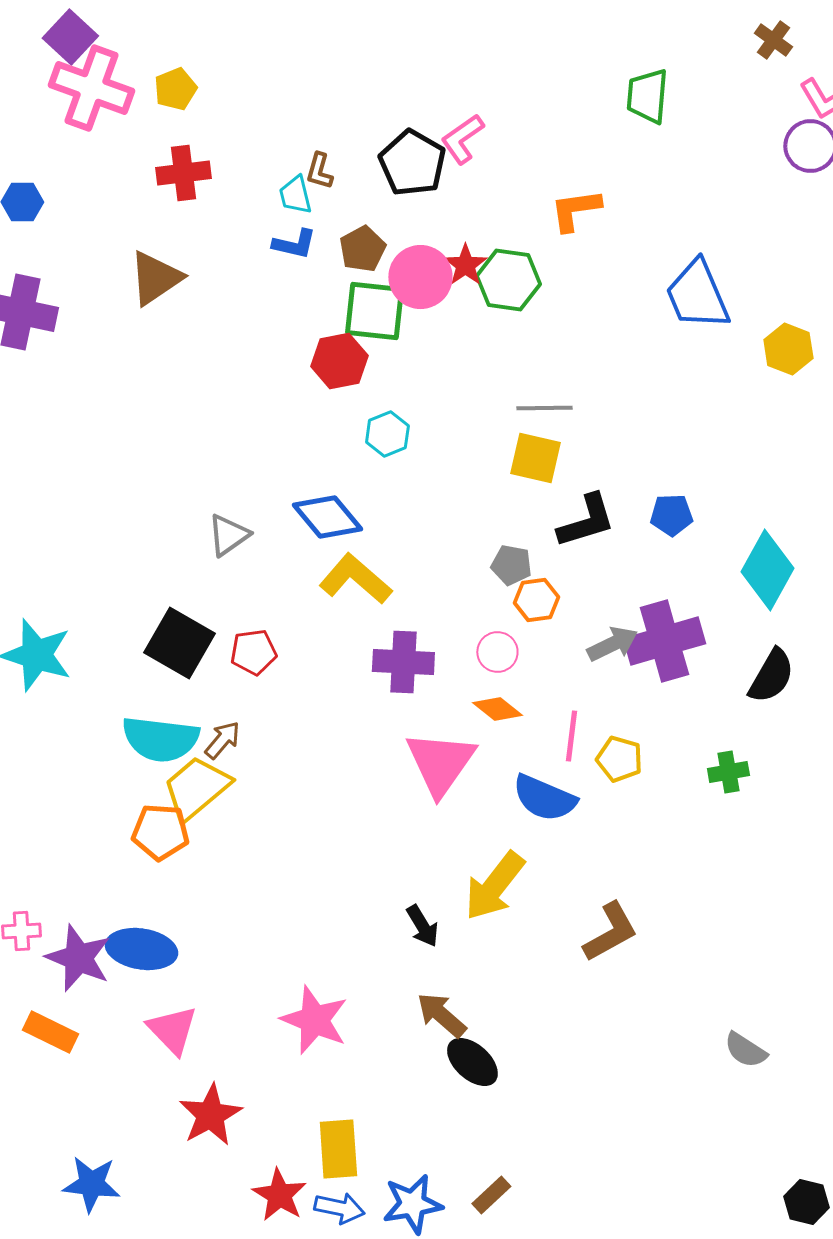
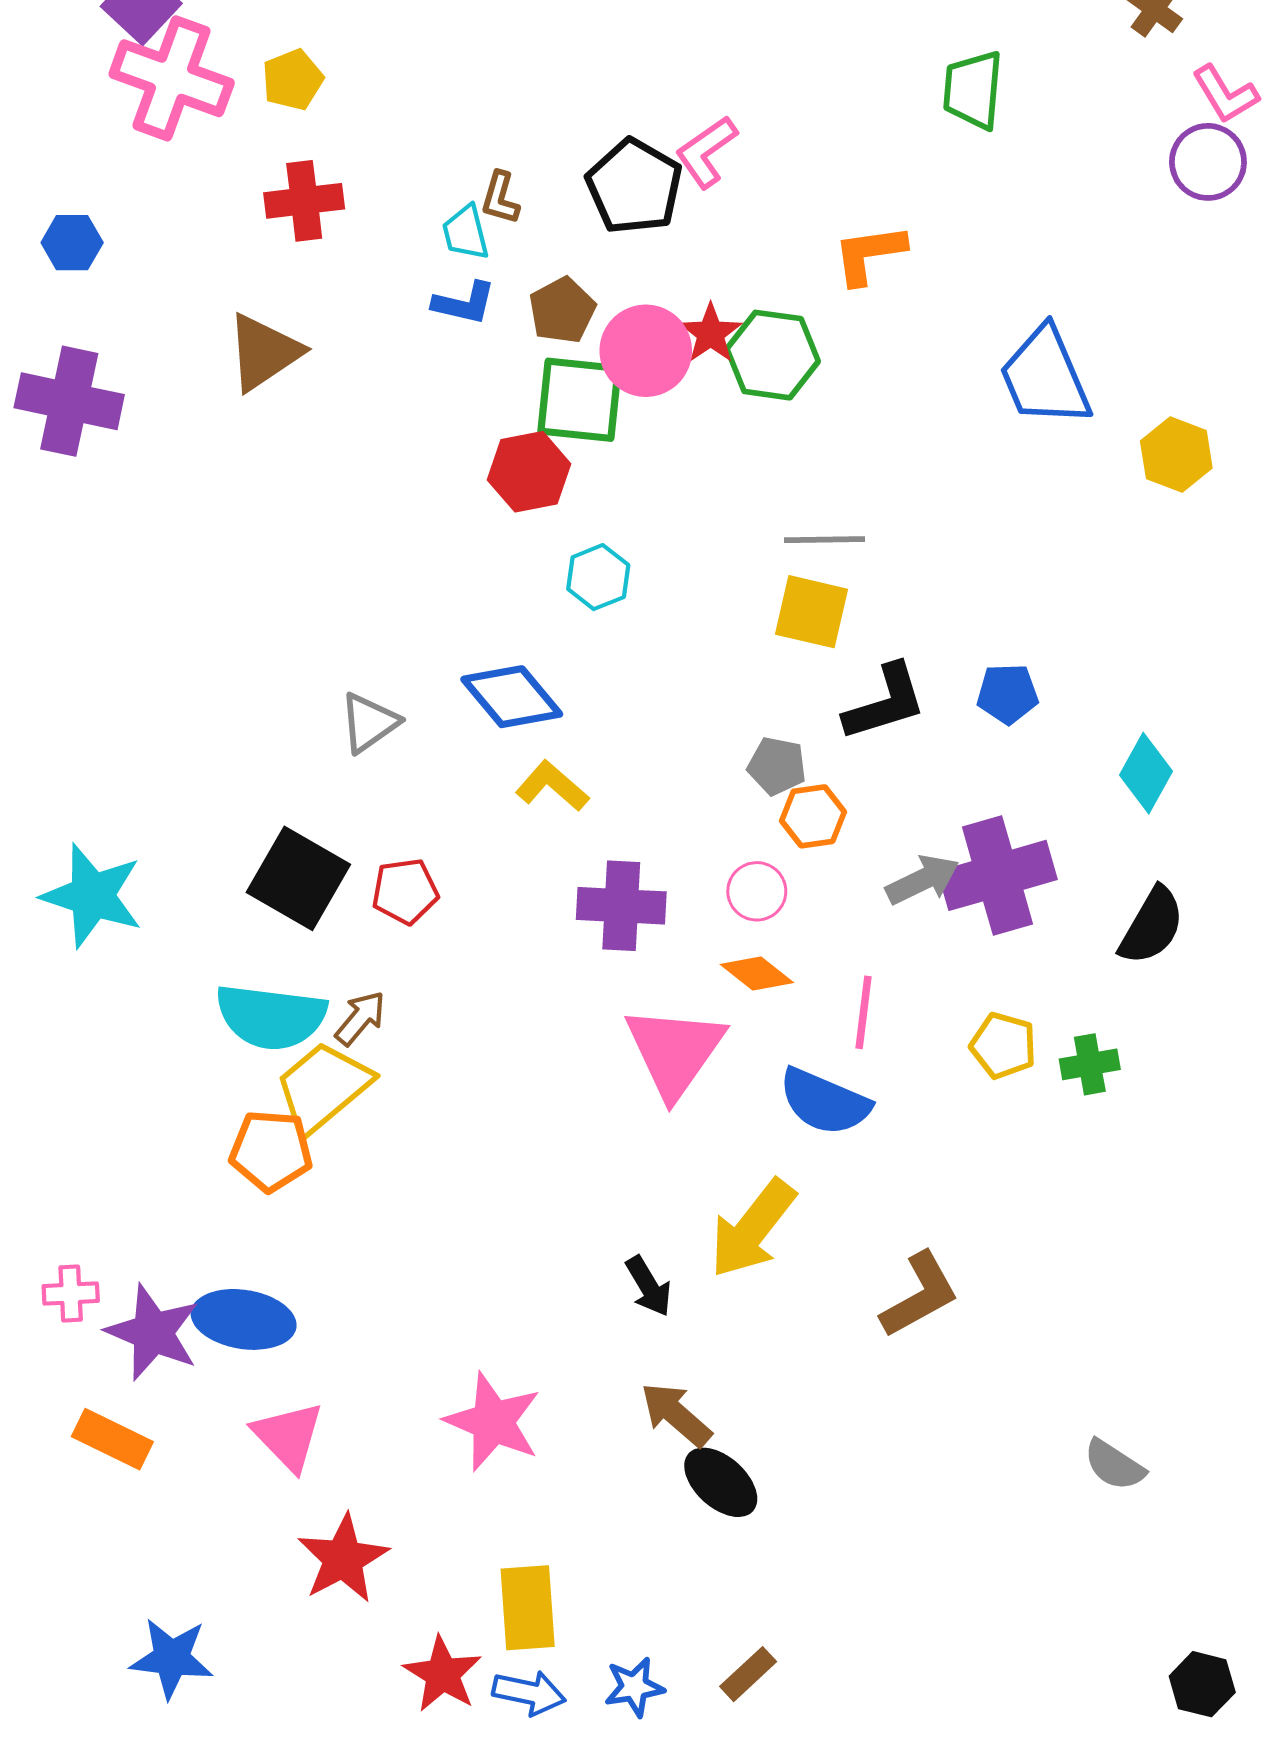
cyan diamond: (767, 570) -> (1146, 773), size x0.7
yellow L-shape: (355, 579) -> (552, 786), size x0.7
yellow pentagon: (619, 759) -> (1003, 1046), moved
blue star: (412, 1204) -> (634, 1687), size x0.7

